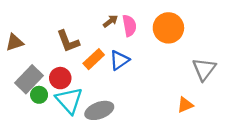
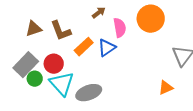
pink semicircle: (129, 26) -> (120, 28), moved
brown triangle: (15, 42) -> (34, 29), moved

